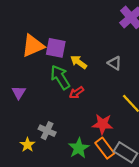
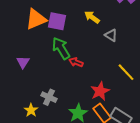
yellow arrow: (79, 62) -> (92, 17), moved
red arrow: (76, 93) -> (76, 62), turned 56
red star: (103, 124) -> (100, 91), turned -30

